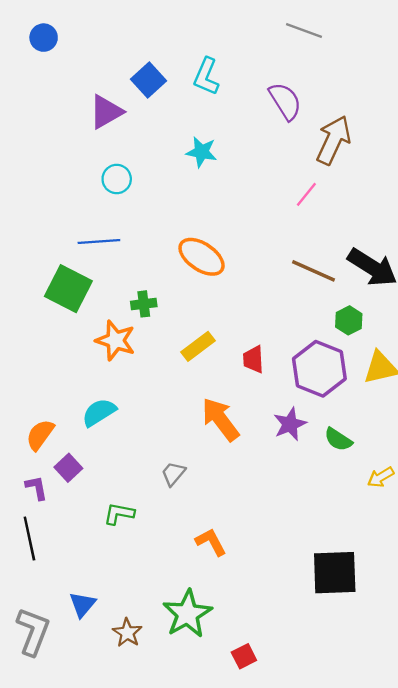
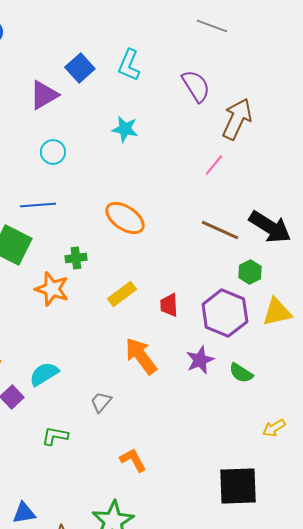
cyan semicircle: (99, 412) -> (44, 374), moved
yellow arrow: (381, 477) -> (274, 428), moved
blue triangle: (82, 604) -> (24, 513), turned 40

